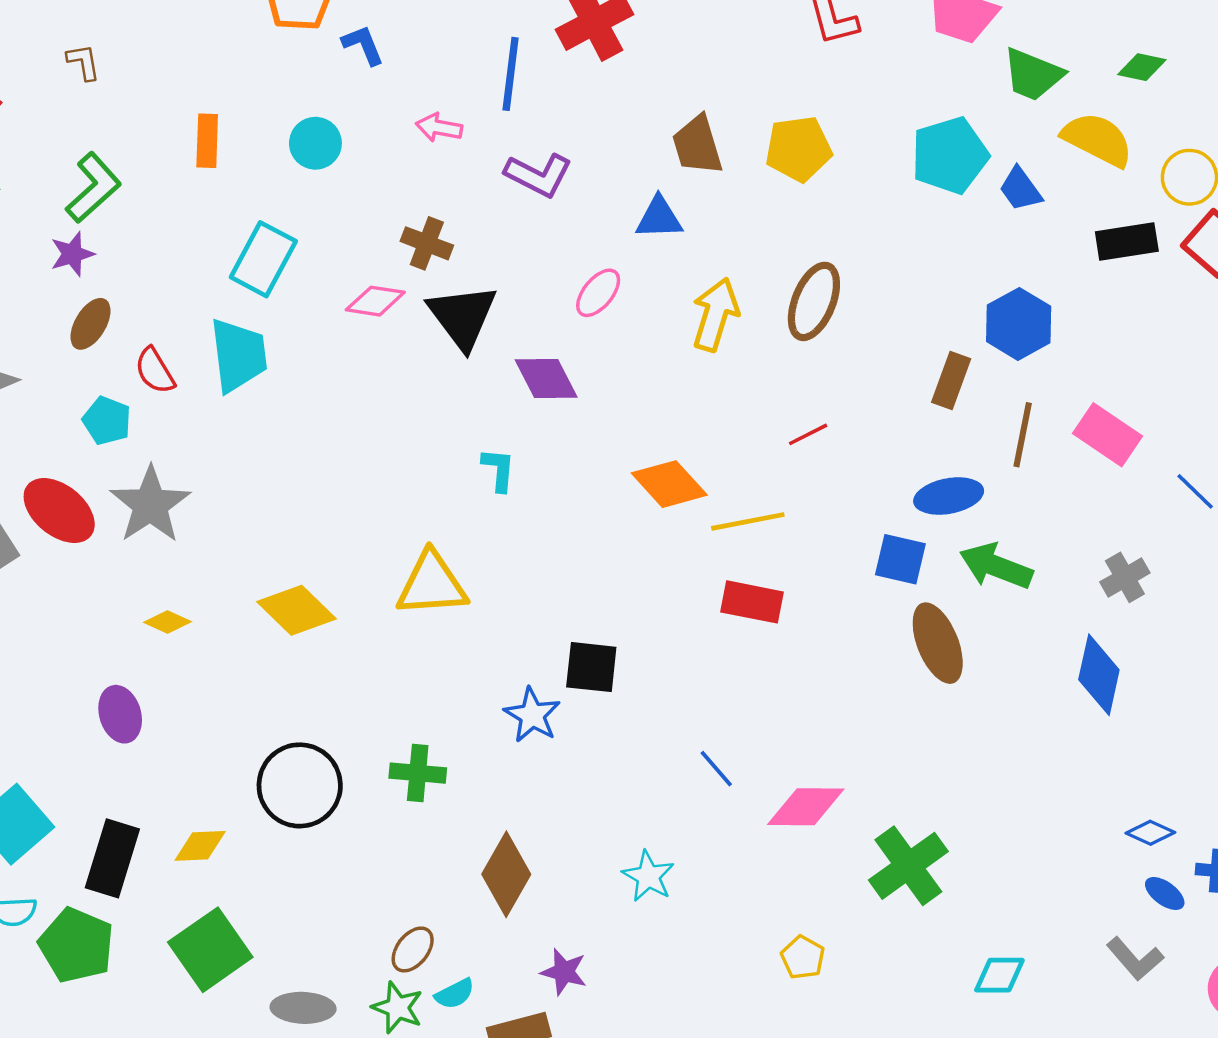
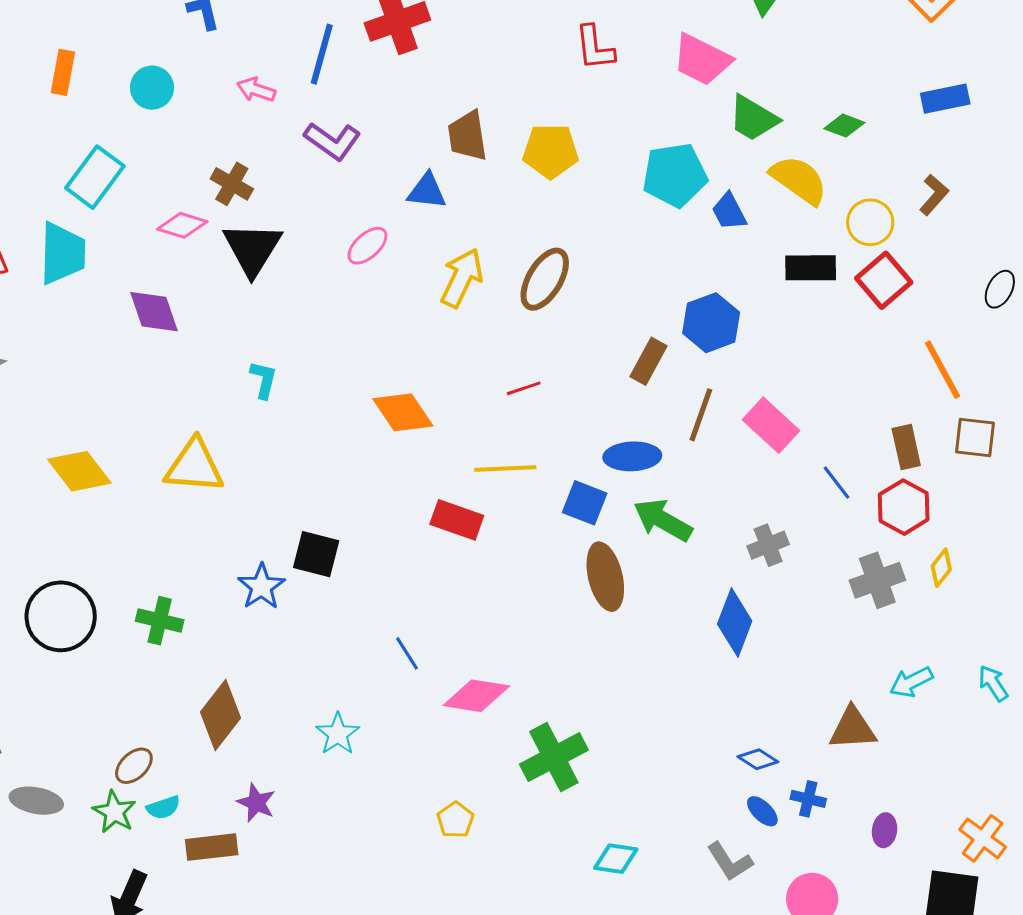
purple diamond: (546, 379) -> (154, 312), moved
yellow line: (748, 521) -> (505, 469), moved

